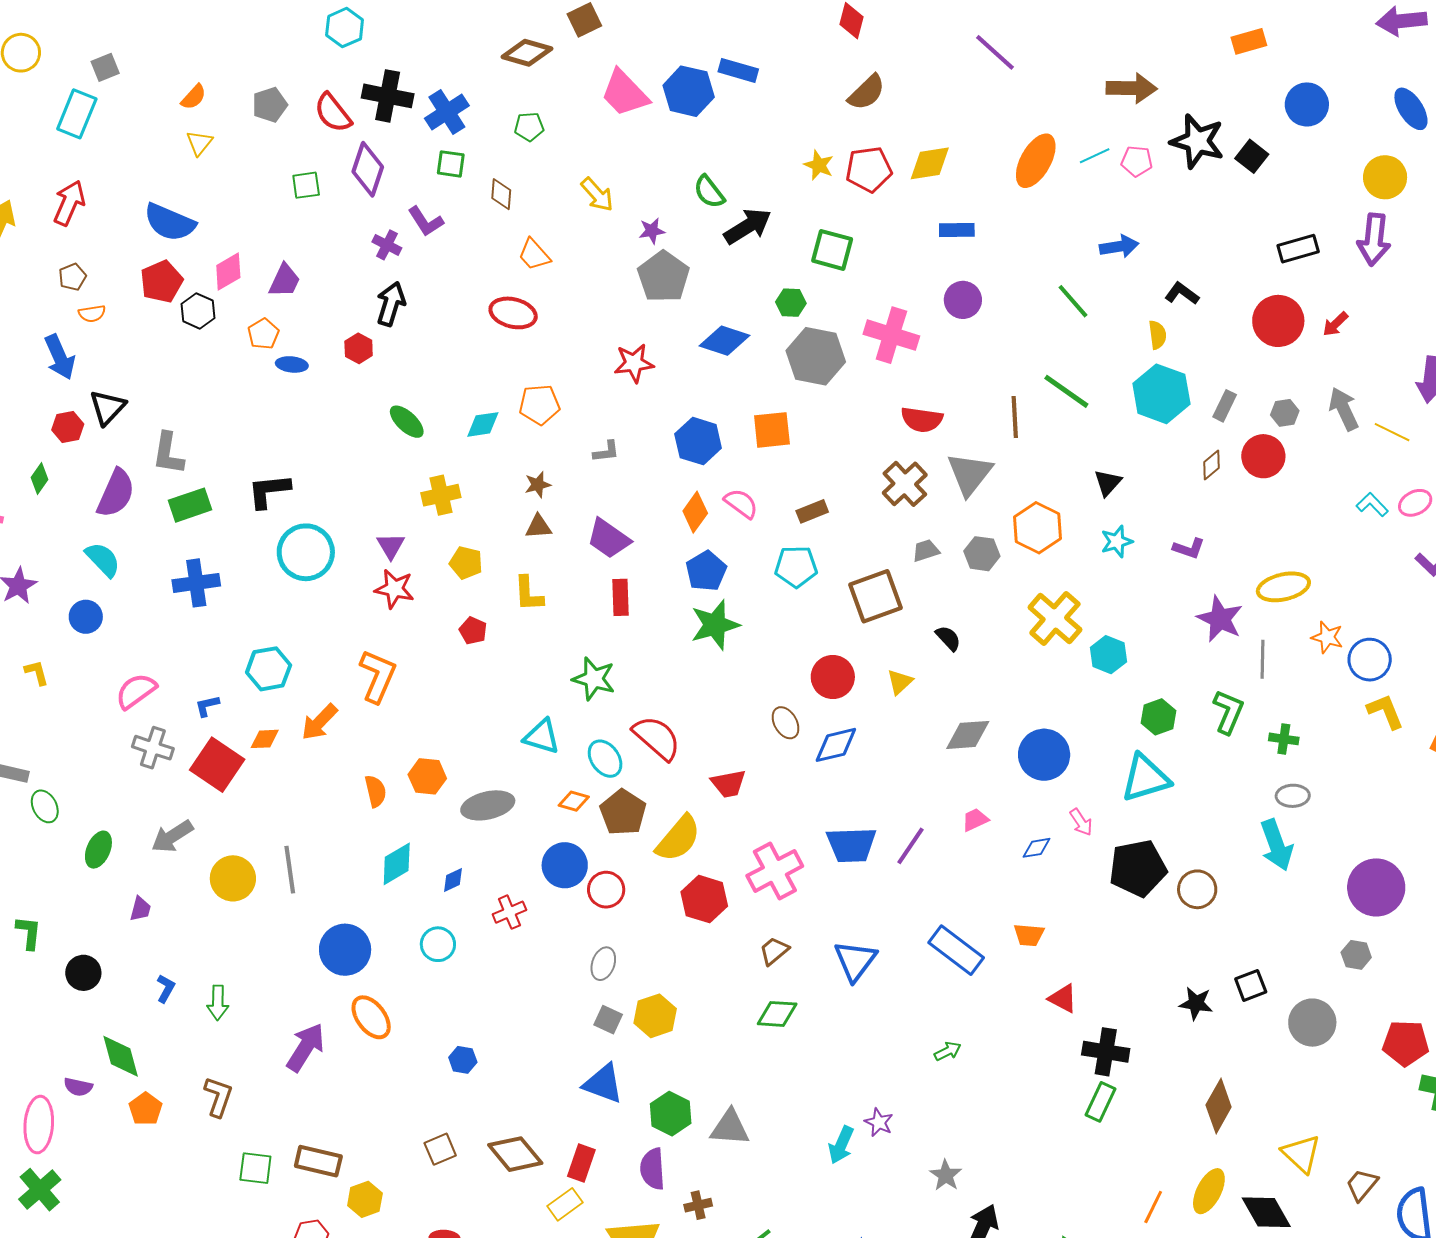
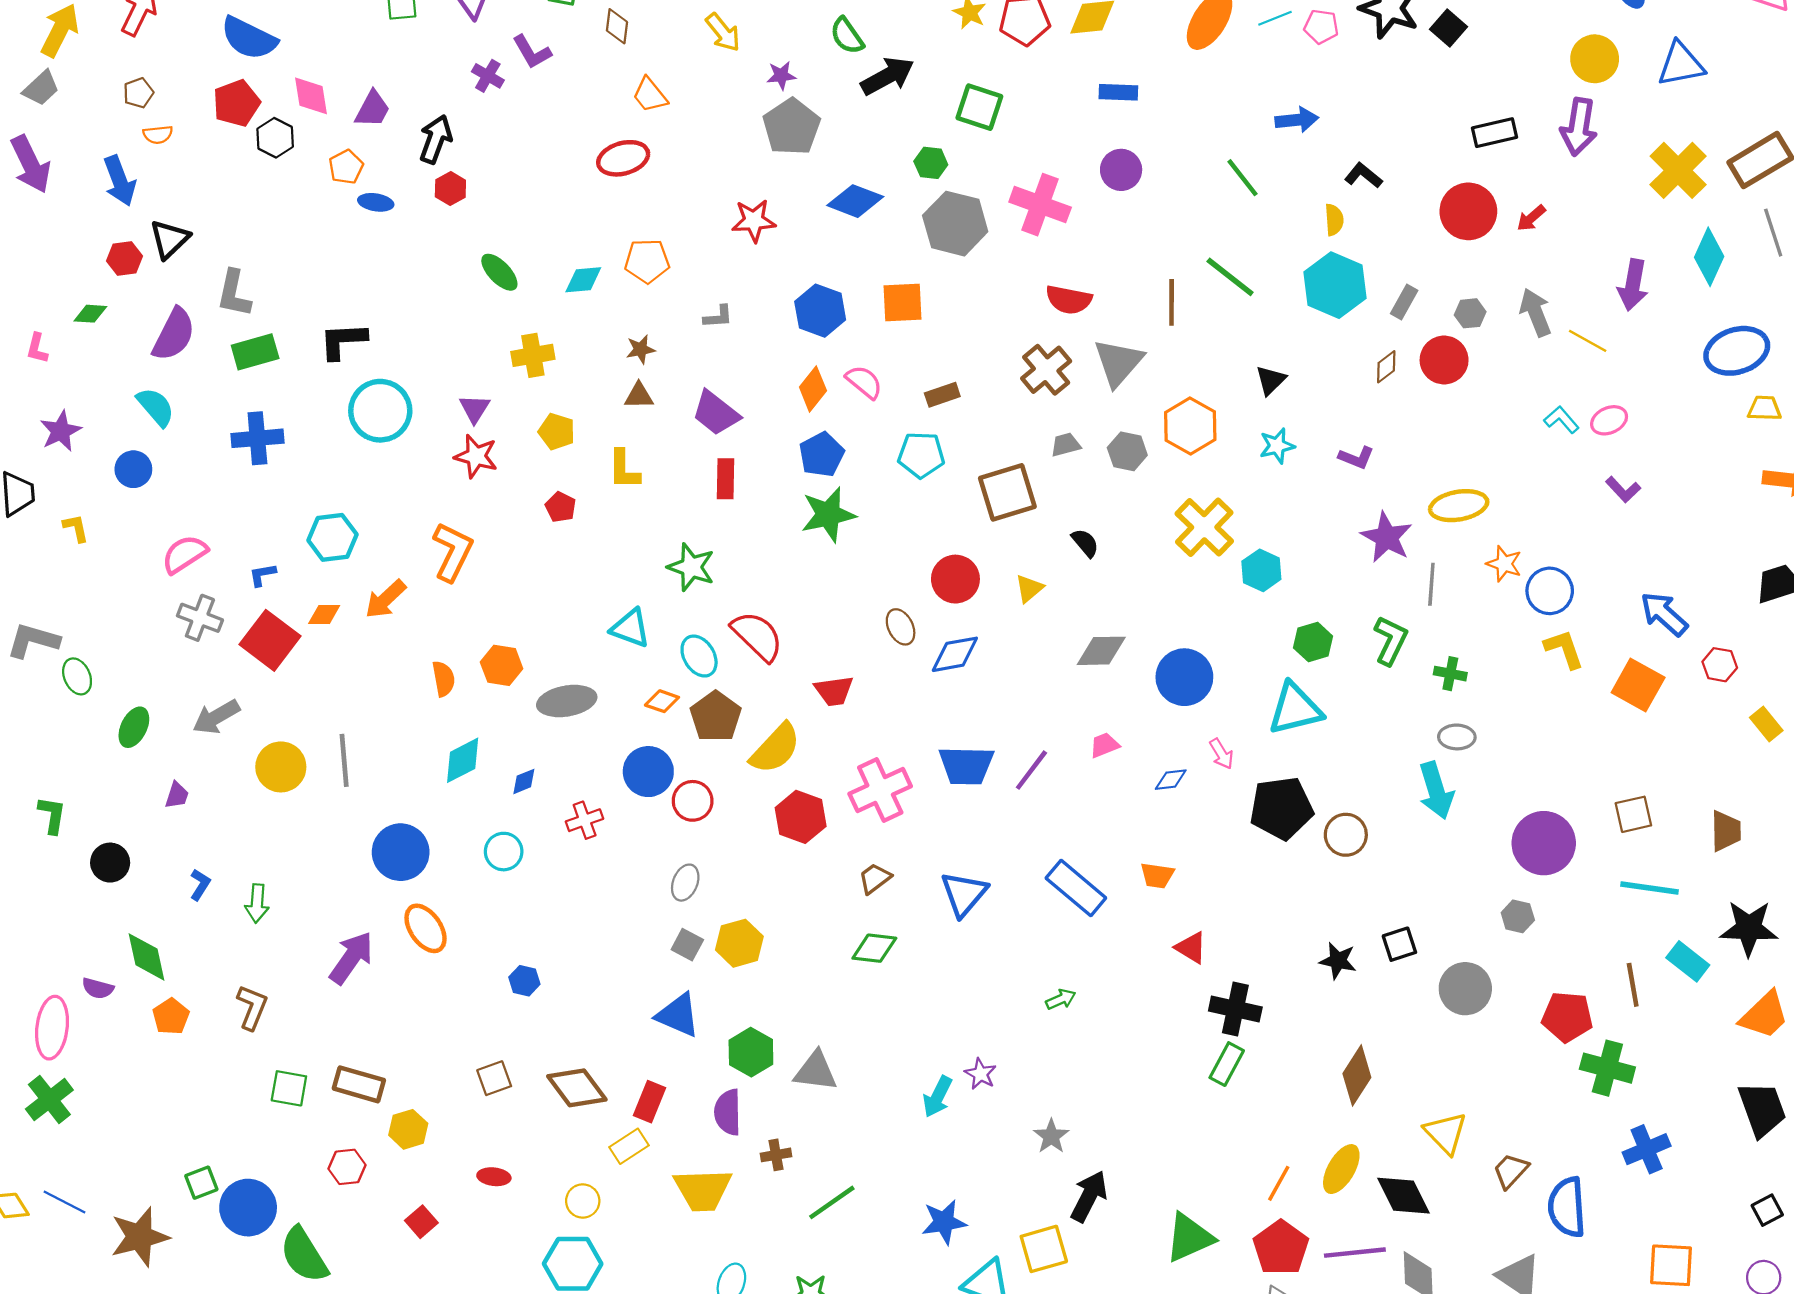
pink diamond: (228, 271) -> (311, 96), turned -72
black arrow: (391, 304) -> (436, 139), moved
red ellipse: (513, 313) -> (623, 158), turned -33
green diamond: (40, 478) -> (90, 314), turned 56

